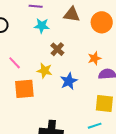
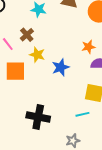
brown cross: (57, 49) -> (27, 35), moved

